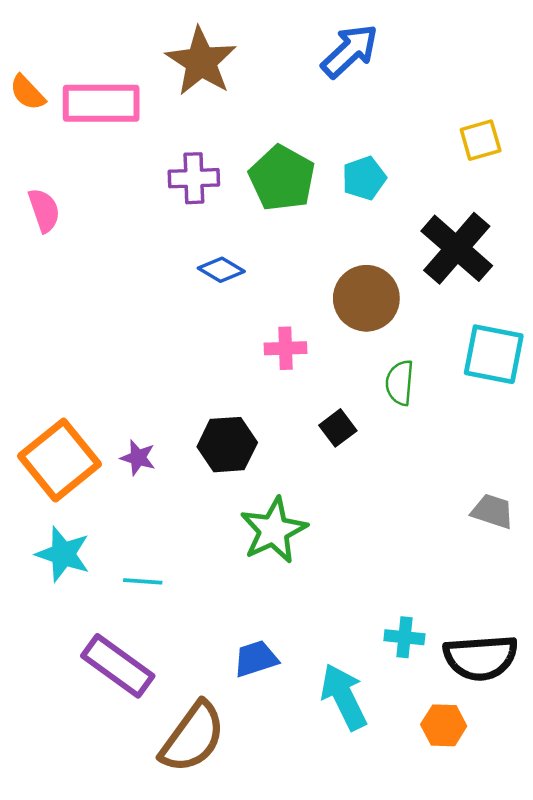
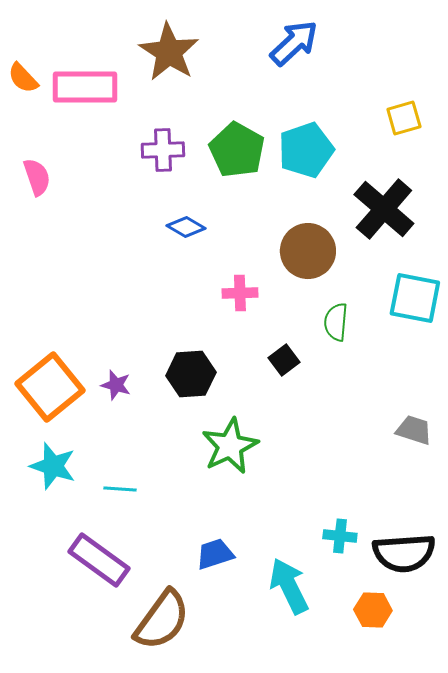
cyan pentagon: (364, 178) -> (306, 150), size x1.5

